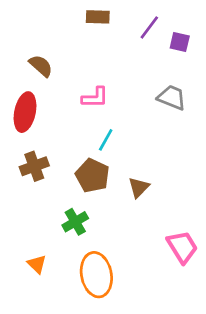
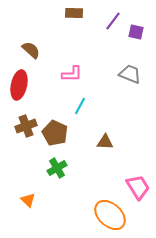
brown pentagon: (92, 176) -> (55, 133), moved
brown triangle: (139, 187) -> (105, 142), turned 48
orange ellipse: (96, 275) -> (110, 215), moved, turned -36

